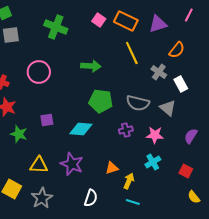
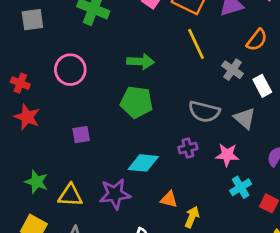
green pentagon: (101, 101) -> (137, 102), moved
cyan diamond: (81, 129) -> (143, 163), moved
green star: (19, 134) -> (37, 182), moved
cyan cross: (153, 162) -> (241, 187), moved
purple star: (72, 164) -> (115, 194), turned -30
orange triangle: (112, 168) -> (169, 199), turned 32

